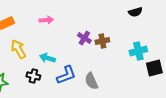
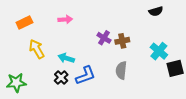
cyan cross: (138, 51) -> (159, 51), turned -36
black cross: (33, 76) -> (61, 78), moved, turned 32
gray semicircle: (91, 81) -> (121, 70), moved, turned 30

